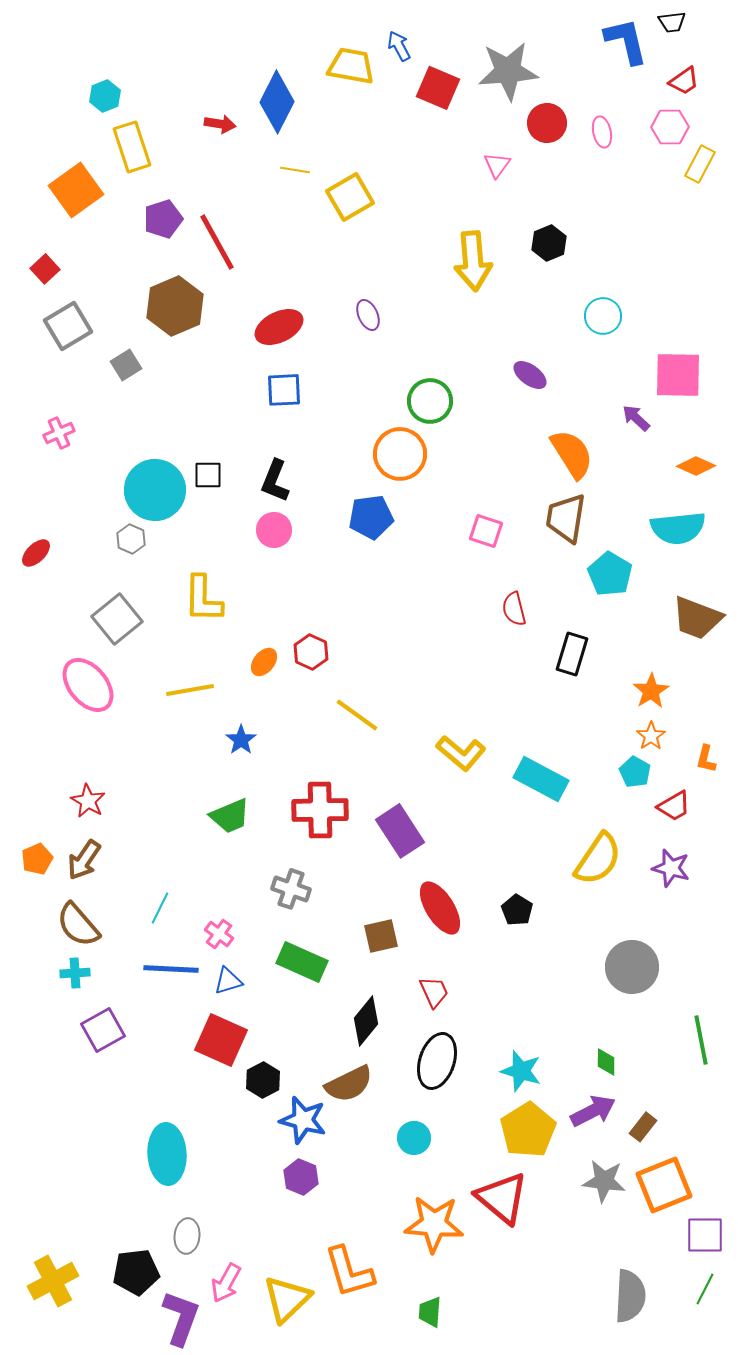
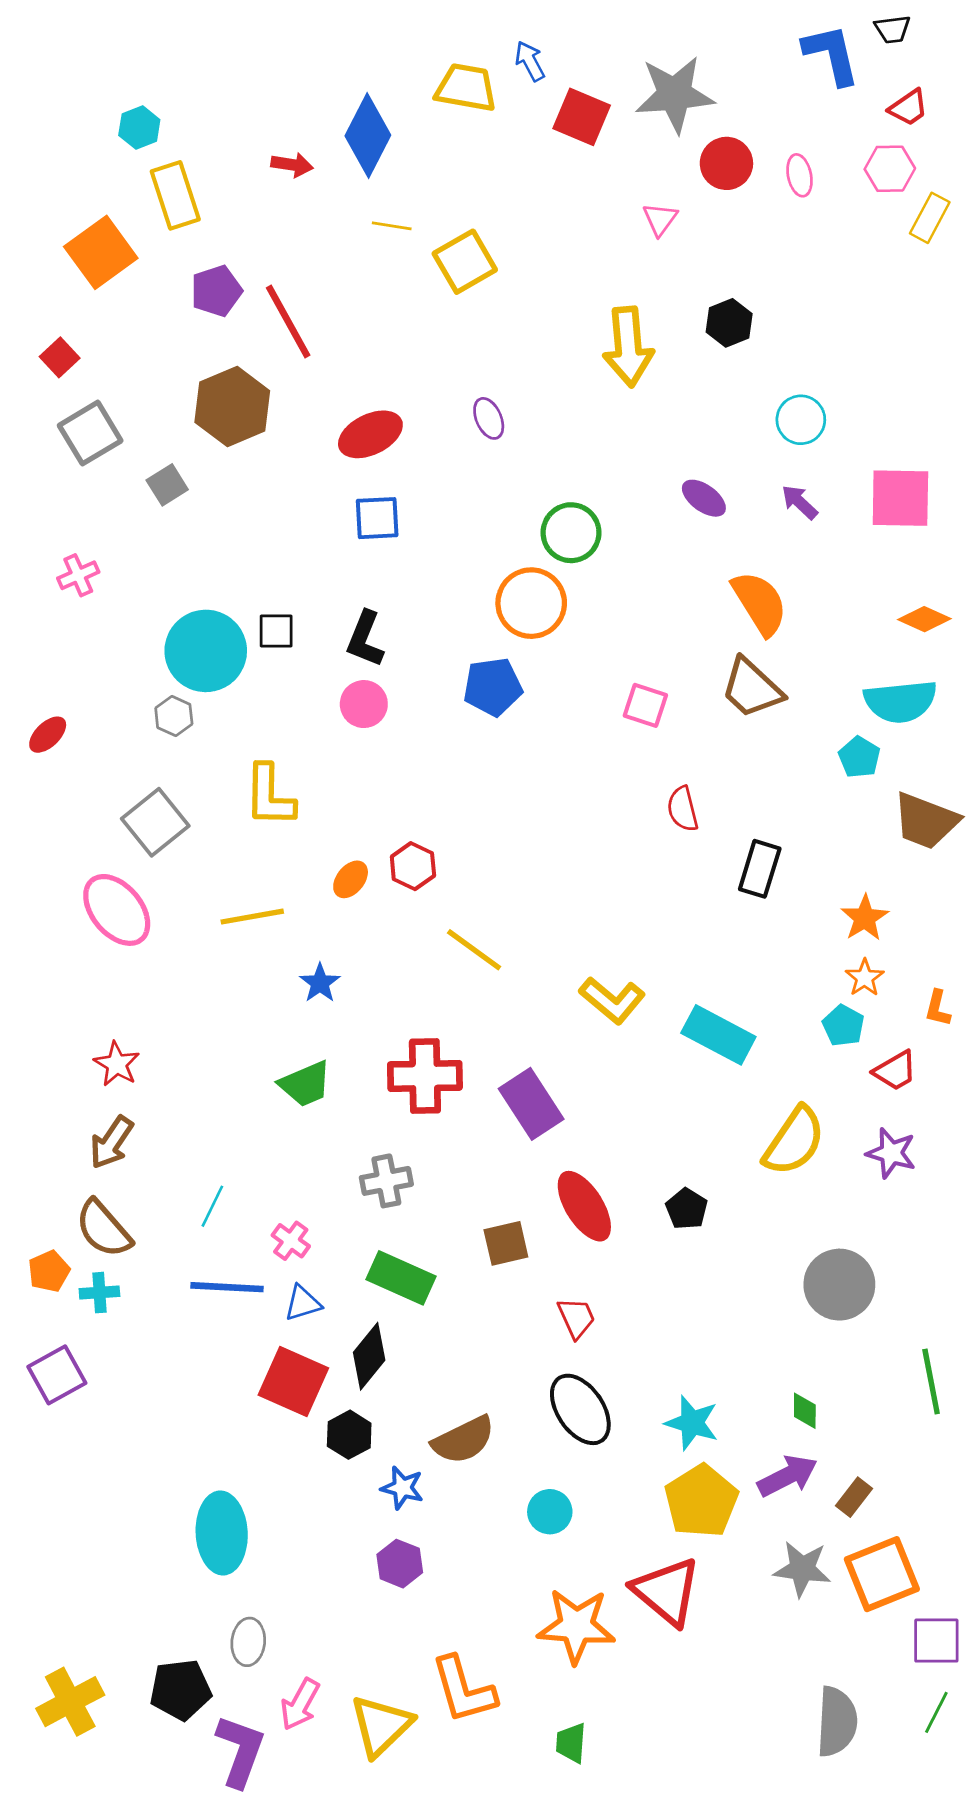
purple arrow: (636, 418) -> (800, 502), moved
brown trapezoid: (566, 518) -> (752, 688), turned -56
cyan pentagon: (610, 574) -> (859, 757), moved, size x0.7
orange pentagon: (37, 859) -> (49, 1271), moved
gray cross: (291, 889) -> (386, 1181), turned -30
black diamond: (366, 1021) -> (369, 1356), moved
purple square: (103, 1030) -> (57, 1375), moved
black ellipse: (437, 1061) -> (580, 1409), turned -52
blue star: (303, 1120) -> (402, 1488), size x0.7

